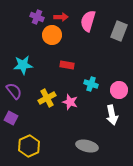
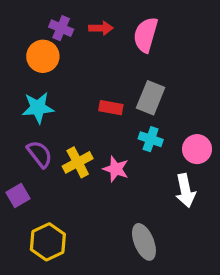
gray rectangle: (119, 31) -> (151, 98), moved
orange circle: (52, 35) -> (43, 56), moved
purple semicircle: (14, 91) -> (40, 154), moved
purple square: (11, 118) -> (18, 196), turned 32
gray ellipse: (87, 146) -> (144, 242), turned 55

